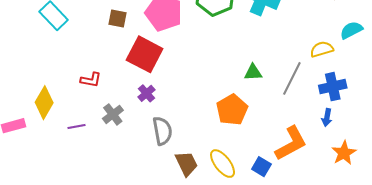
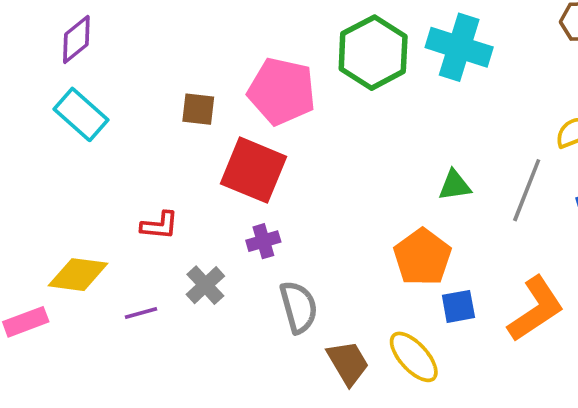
purple cross: (146, 93) -> (263, 241), turned 30
yellow diamond: (44, 103) -> (78, 275), turned 72
blue square: (261, 167) -> (458, 306), moved, turned -36

